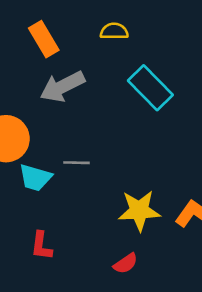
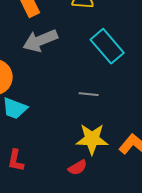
gray line: (77, 163) -> (89, 94), moved
red semicircle: (126, 263) -> (78, 168), moved

